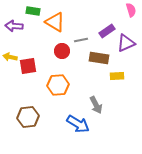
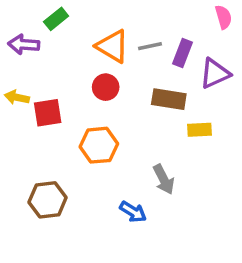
green rectangle: (33, 11) -> (56, 19), turned -48
orange triangle: (55, 22) -> (112, 46), moved
purple rectangle: (107, 31) -> (182, 53), turned -35
gray line: (81, 40) -> (150, 46), moved
blue arrow: (78, 124) -> (133, 212), size x0.7

